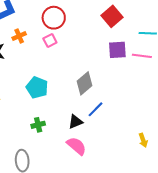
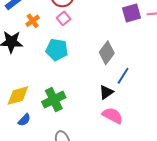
cyan pentagon: (37, 88) -> (57, 50), moved
green cross: (38, 125) -> (54, 100), moved, size x1.6

